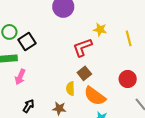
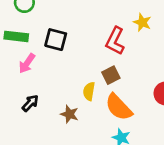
black square: (27, 41) -> (56, 40), moved, turned 36
red L-shape: (82, 47) -> (115, 41), turned -55

